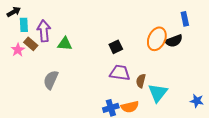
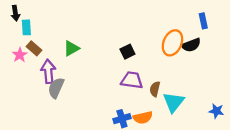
black arrow: (14, 12) -> (15, 13), turned 112
purple arrow: (44, 31) -> (48, 71), moved
green triangle: (65, 44) -> (71, 48), turned -35

